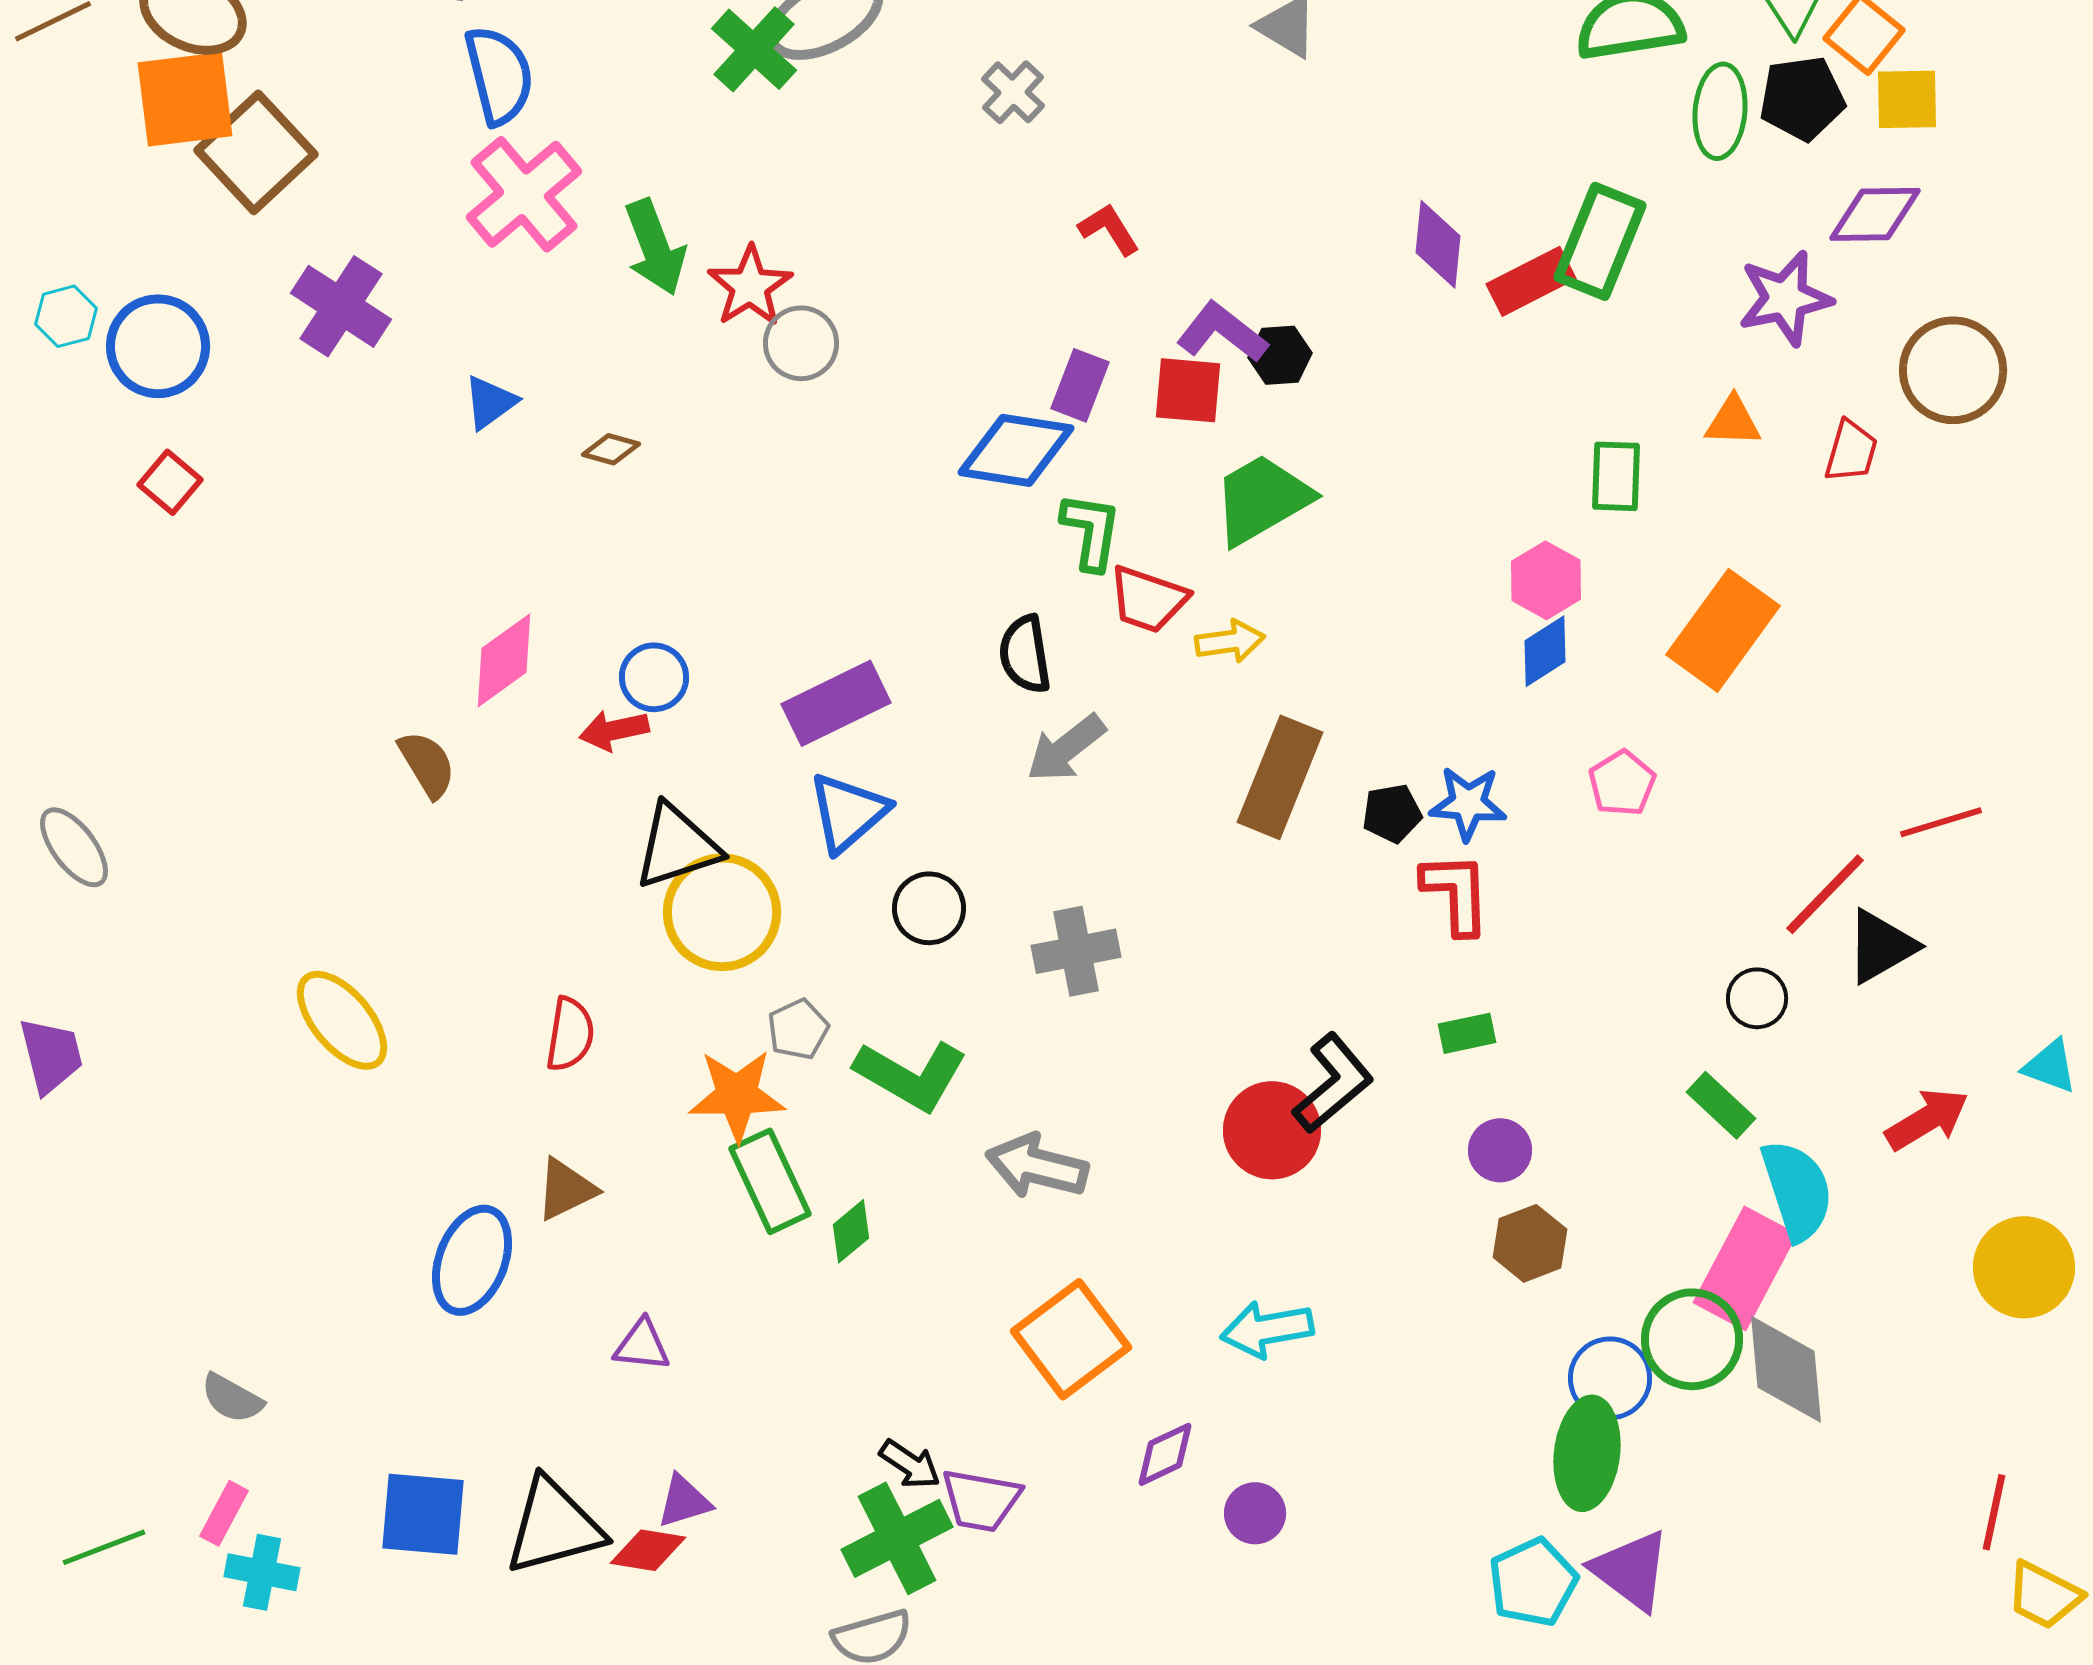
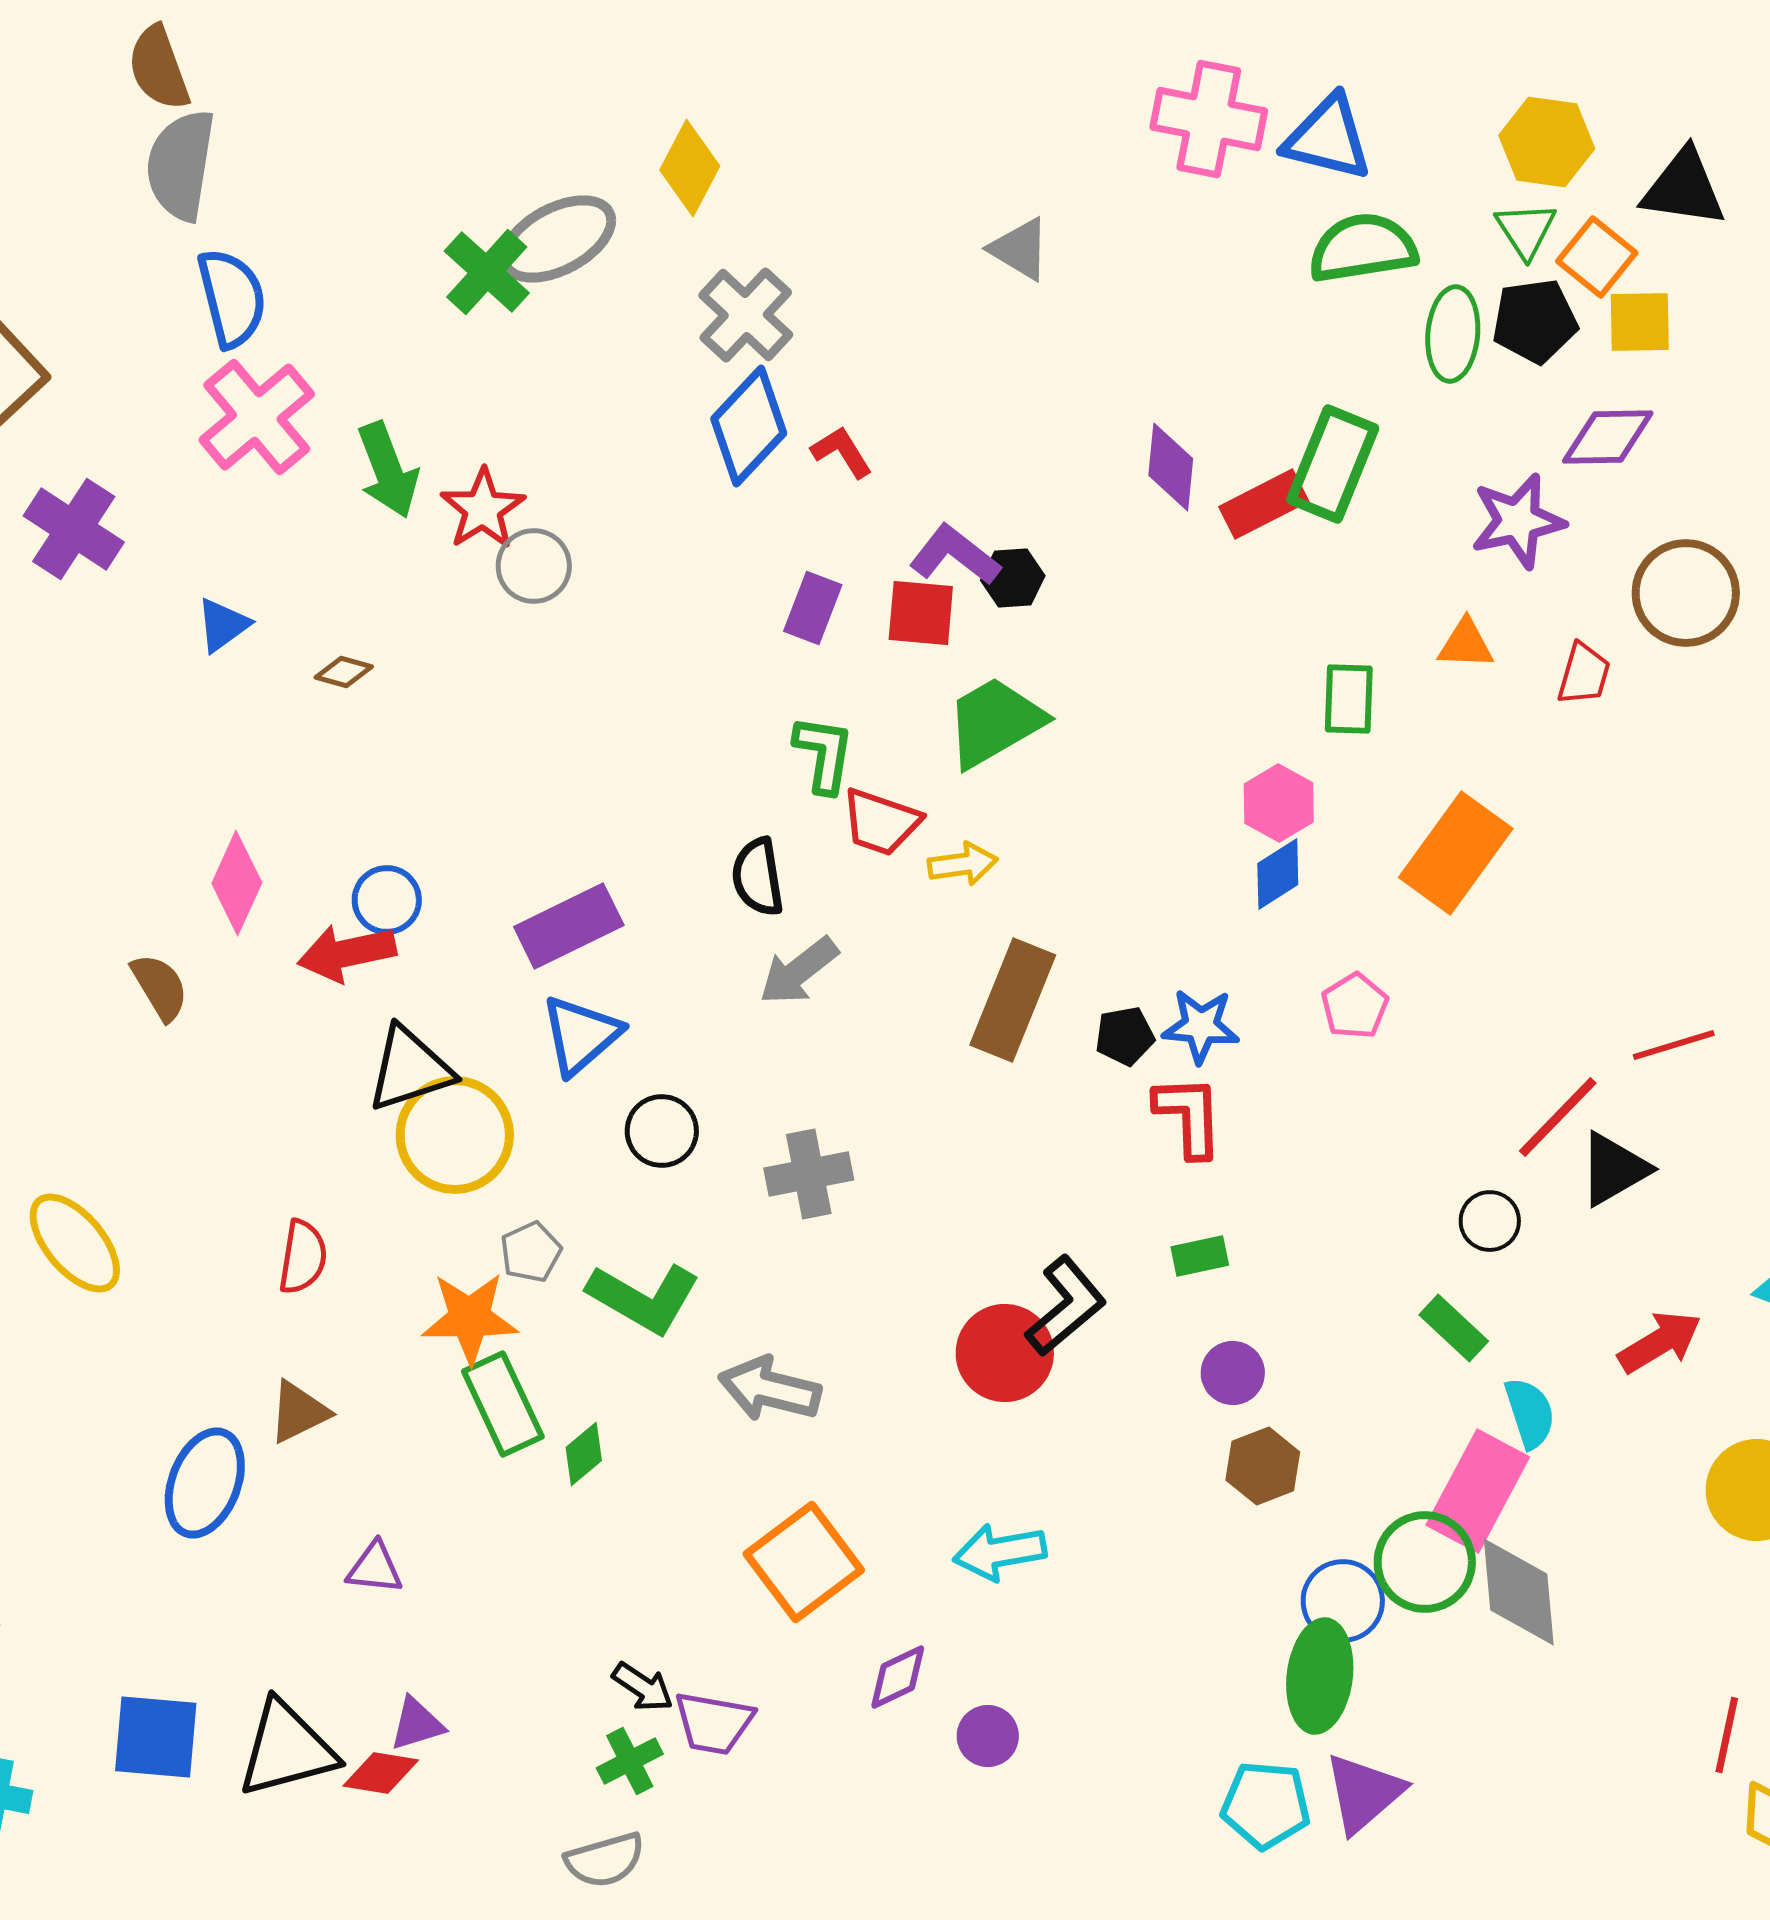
gray cross: (1013, 92) -> (746, 315), size x1.5
blue diamond: (1016, 450) -> (749, 426), moved, turned -56
pink diamond: (504, 660) -> (237, 883), turned -30
red arrow: (614, 730) -> (347, 953), size x1.4
cyan semicircle: (1797, 1190) -> (1530, 1413), size x0.7
green cross: (897, 1538) -> (630, 1761), size x0.6
purple triangle: (1631, 1570) -> (1364, 1793), turned 42
cyan pentagon: (1533, 1582) -> (1266, 1805), turned 30

